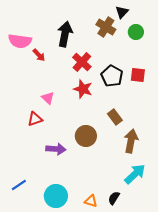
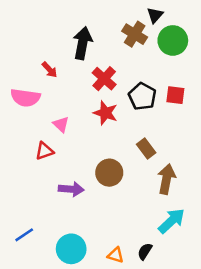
green circle: (136, 32) -> (173, 40), size x1.5
pink semicircle: (20, 41) -> (25, 98), moved

